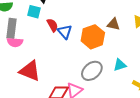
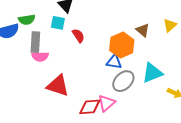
brown triangle: (113, 24) -> (143, 30), turned 32
blue triangle: (65, 32) -> (114, 62), moved, turned -35
cyan triangle: (120, 65) -> (152, 73), size x1.5

